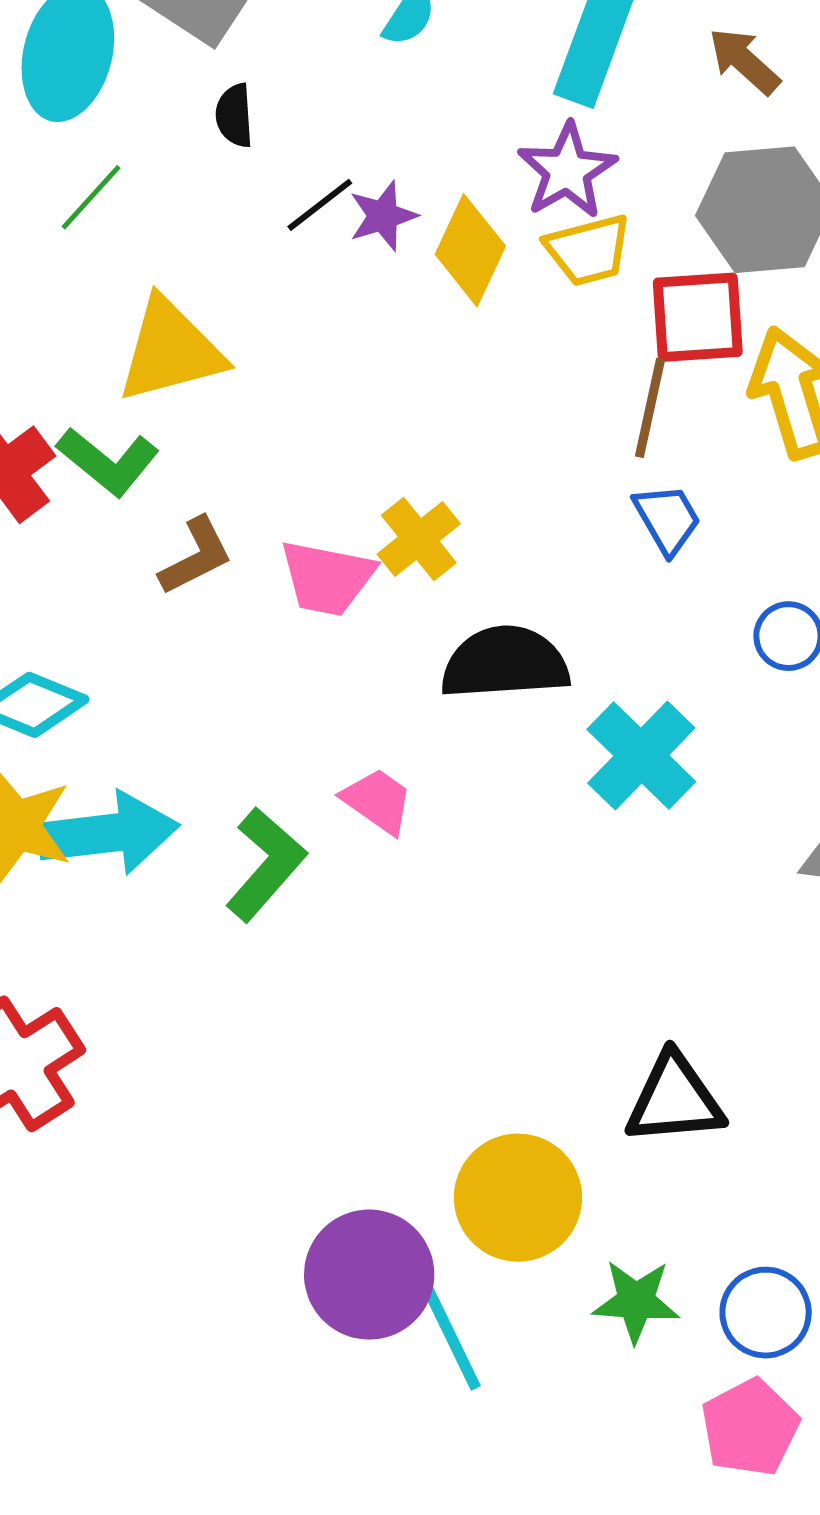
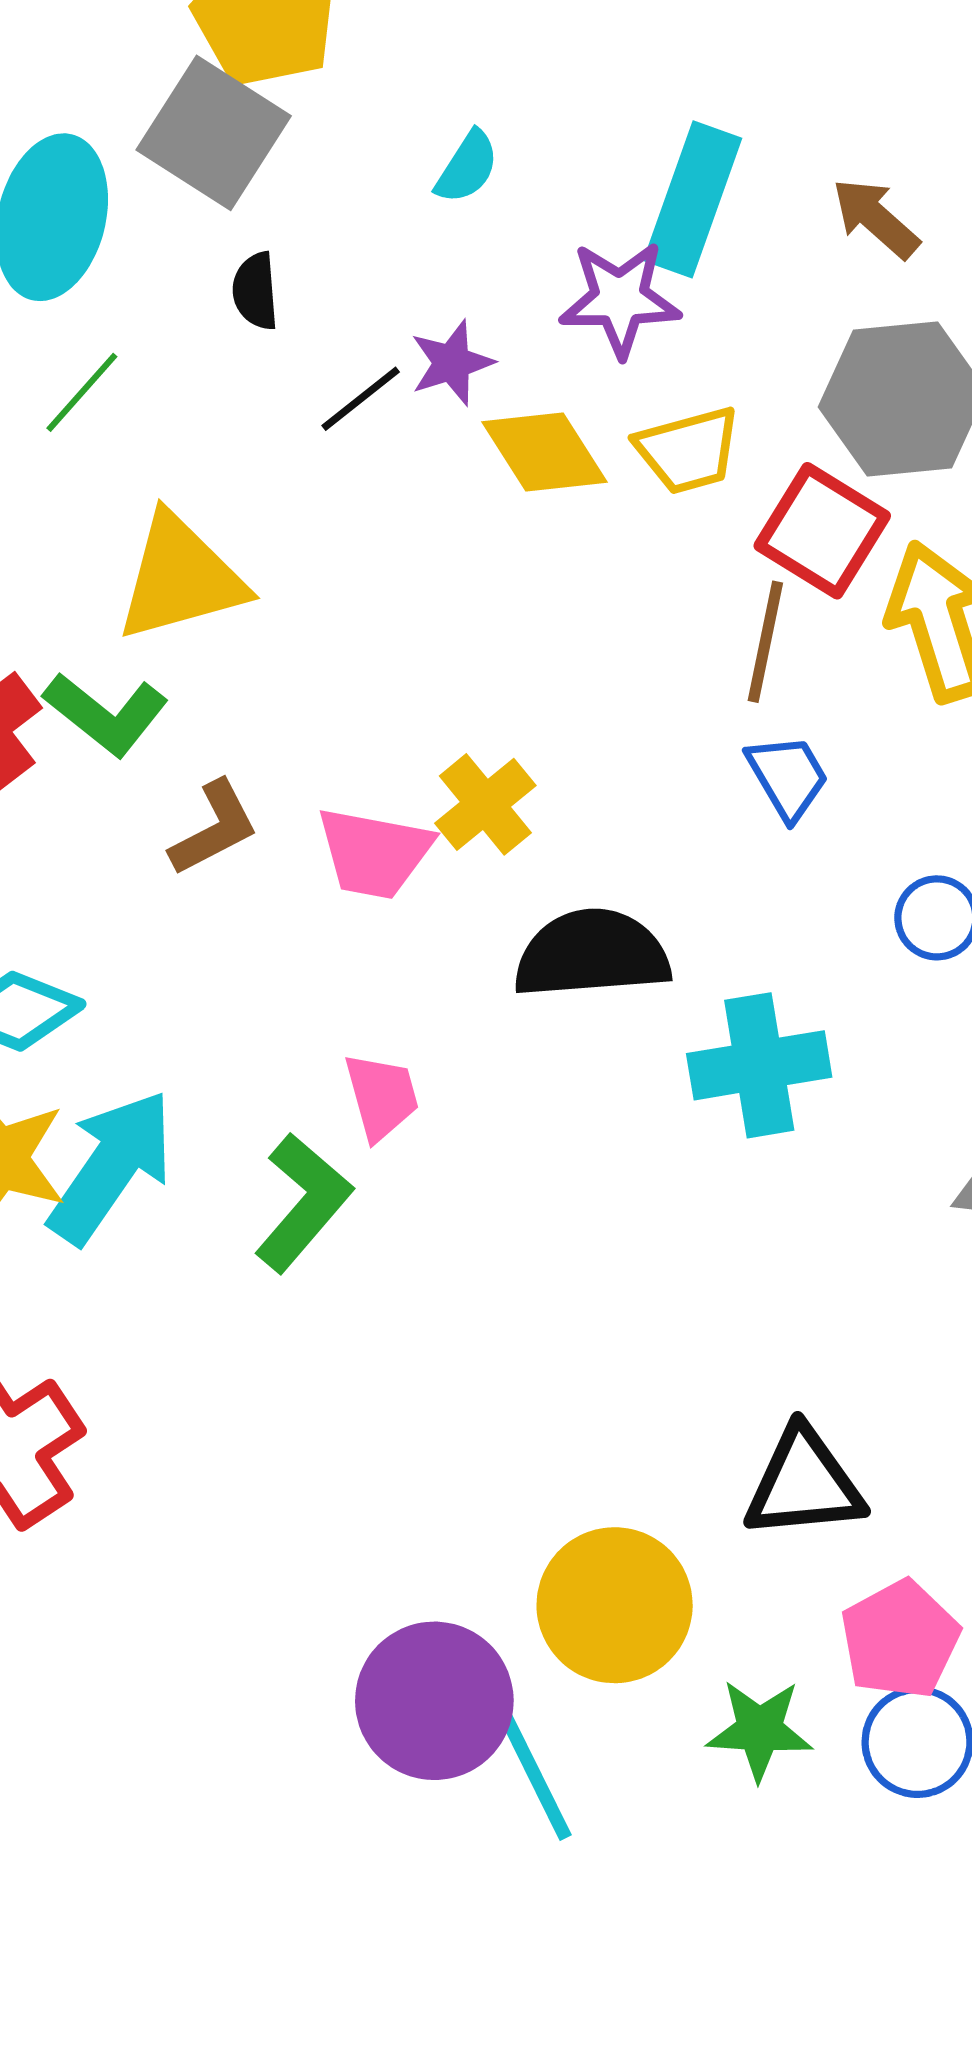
purple star: (567, 171) -> (620, 299), moved, turned 30
purple star: (383, 216) -> (452, 363), moved
yellow diamond: (470, 250) -> (545, 452), turned -57
red square: (698, 317) -> (822, 531), turned 36
cyan cross: (641, 756) -> (759, 1065), turned 37
pink trapezoid: (378, 801) -> (382, 1096), moved, turned 40
cyan arrow: (108, 833) -> (111, 1167), turned -48
pink pentagon: (750, 1427) -> (900, 1639), moved

